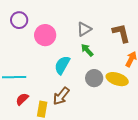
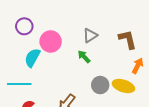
green arrow: (87, 50) -> (84, 57), moved
cyan semicircle: (62, 65) -> (32, 58), moved

